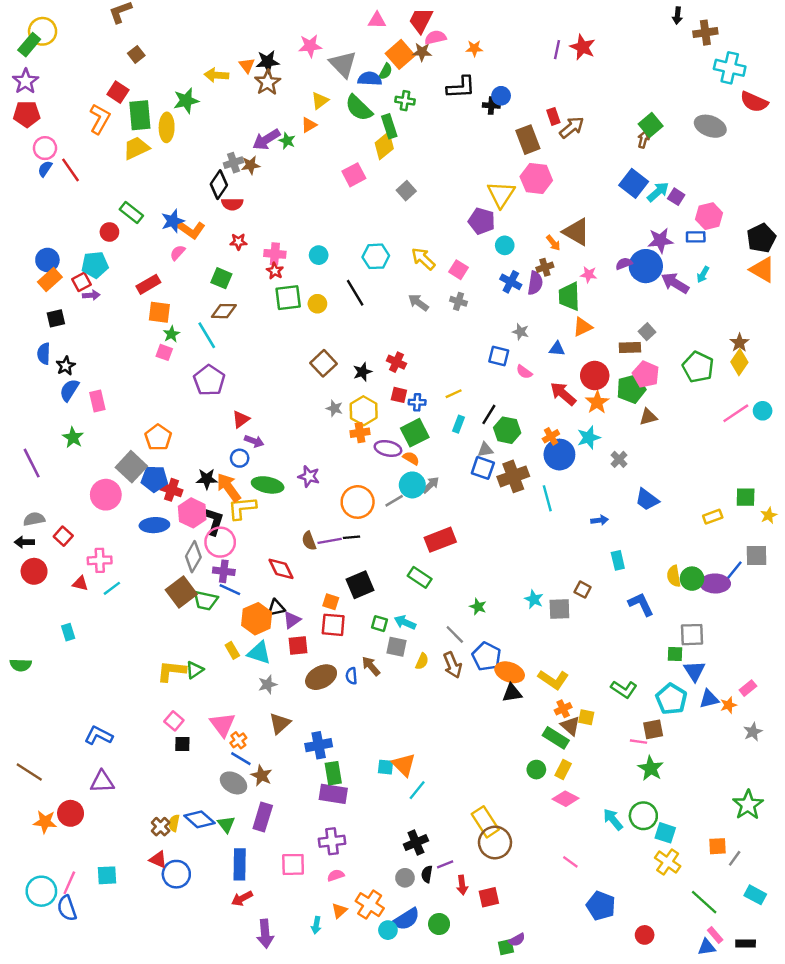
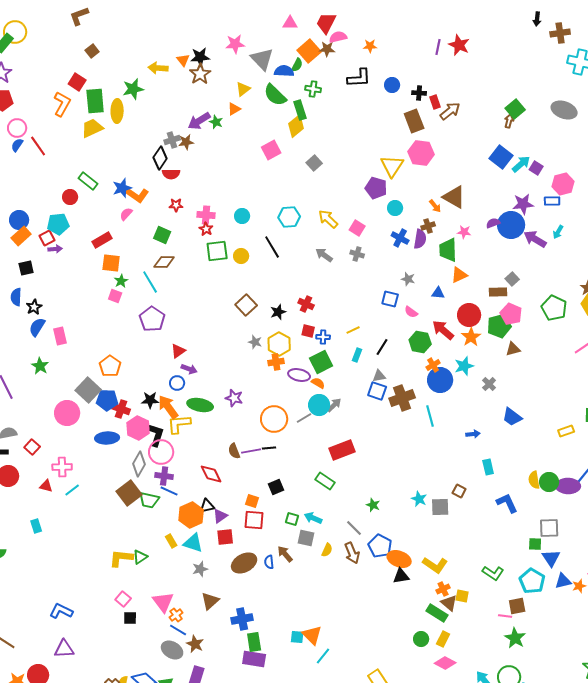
black cross: (491, 106) -> (419, 93), moved
green hexagon: (507, 430) -> (420, 342), moved
black square: (360, 585) -> (276, 487), size x0.7

